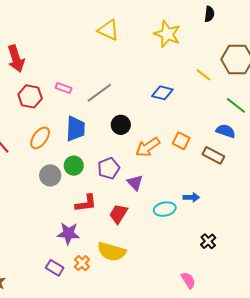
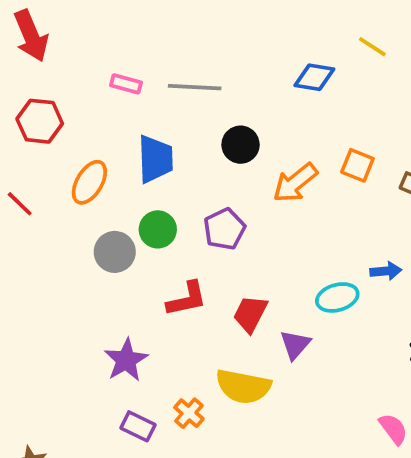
yellow line: (203, 75) -> (372, 47), moved
gray line: (99, 93) -> (195, 87), turned 44
red hexagon: (30, 96) -> (40, 121), moved
purple triangle: (135, 183) -> (295, 345), moved, turned 30
purple star: (68, 233) -> (126, 360), moved, turned -30

